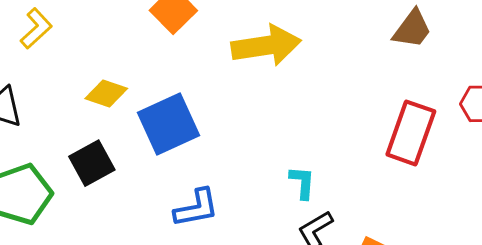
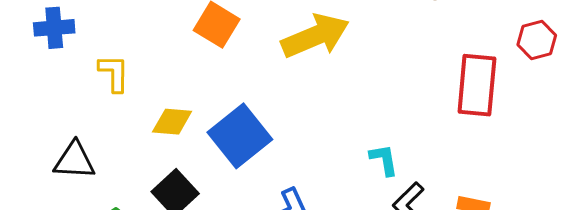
yellow L-shape: (36, 28) -> (114, 73), moved, turned -33

